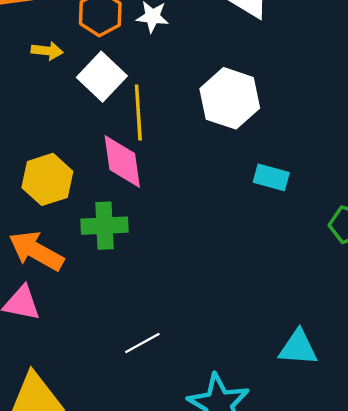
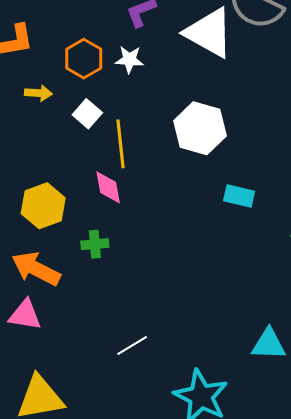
white square: (102, 77) -> (87, 114), size x0.7
pink diamond: (122, 161) -> (108, 187), size x0.7
green cross: (104, 226) -> (95, 244), size x0.7

